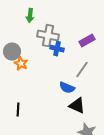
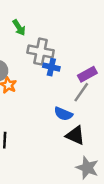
green arrow: (30, 16) -> (19, 28), turned -40
purple rectangle: (87, 41) -> (87, 74), moved

